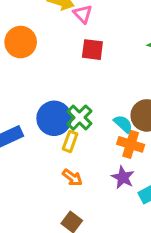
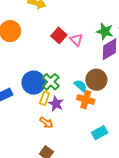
pink triangle: (83, 14) -> (76, 40), moved
red square: (92, 50) -> (59, 35), turned 35
purple star: (123, 177) -> (56, 104), moved

